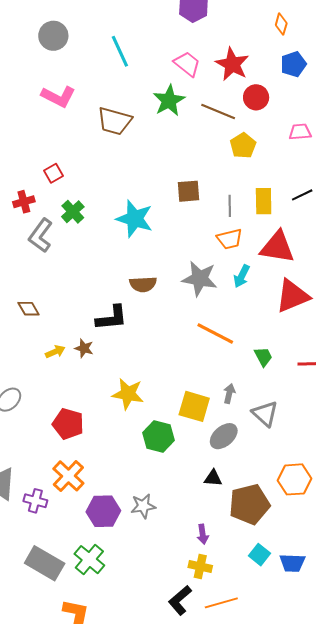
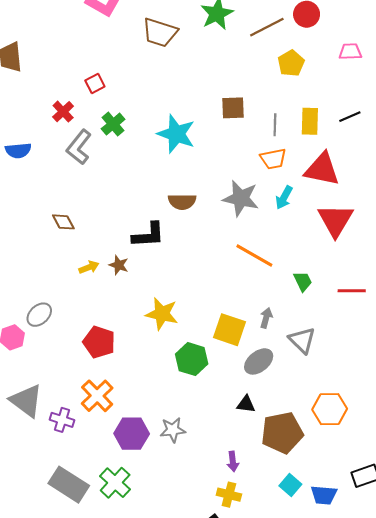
brown line: (218, 112) -> (267, 27), turned -52
red cross: (24, 202) -> (63, 112), turned -30
red triangle: (292, 296) -> (335, 220), turned -39

